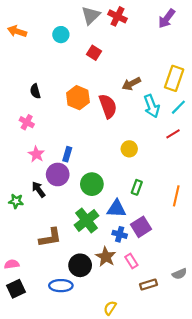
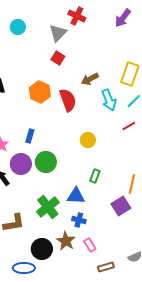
gray triangle: (91, 15) -> (58, 33), moved
cyan circle: (61, 35) -> (18, 27), moved
red square: (94, 53) -> (58, 58), moved
blue rectangle: (67, 154) -> (30, 136), moved
green circle: (92, 184) -> (46, 162), moved
purple square: (141, 227) -> (121, 206), moved

